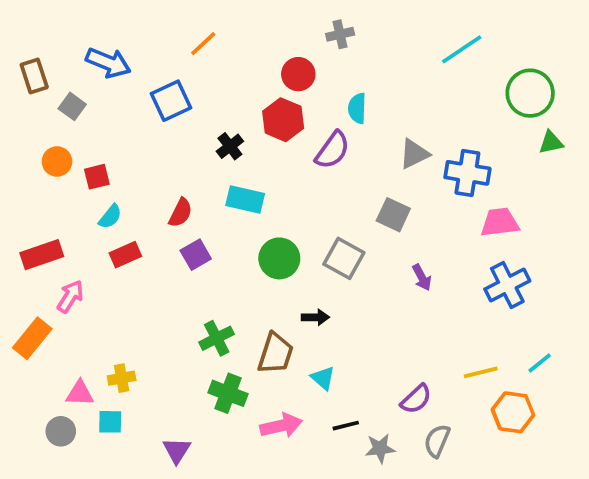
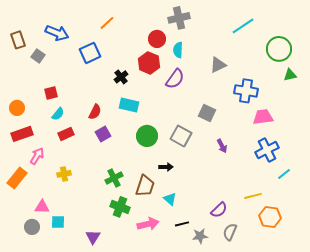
gray cross: (340, 34) -> (179, 18), size x1.5
cyan semicircle: (357, 108) -> (178, 50), moved
gray triangle: (414, 154) -> (218, 65), moved
orange circle: (57, 162) -> (17, 108), moved
cyan line: (540, 363) -> (284, 174), moved
yellow cross: (122, 378) -> (64, 174), moved

